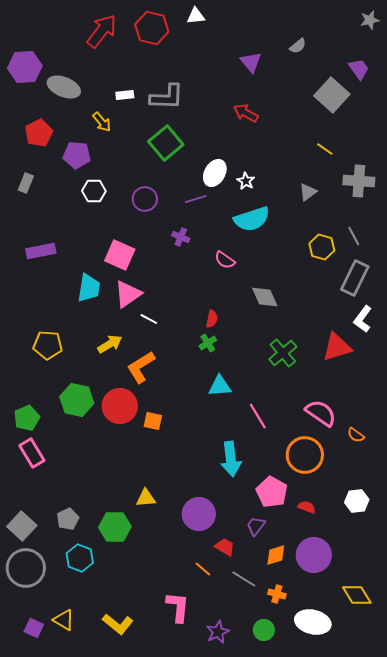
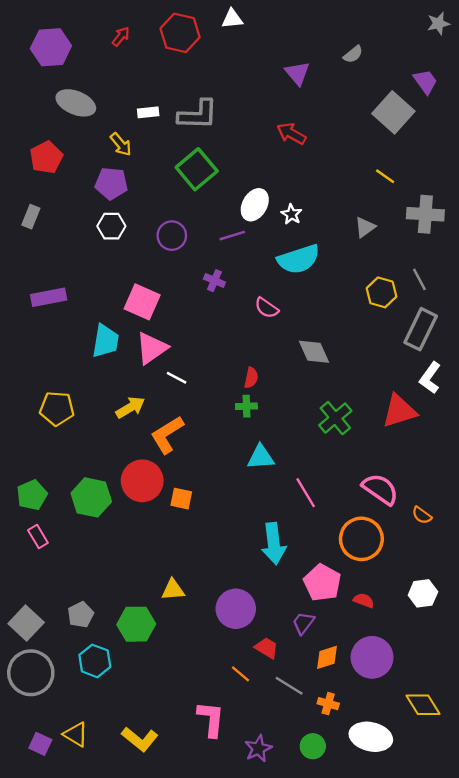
red arrow: (102, 31) -> (121, 37), size x0.5
purple hexagon: (25, 67) -> (51, 47), moved
purple pentagon: (77, 155) -> (111, 183), moved
green cross: (208, 343) -> (246, 406), turned 30
green hexagon: (77, 400) -> (91, 497), moved
pink rectangle: (32, 453) -> (38, 537), size x0.7

